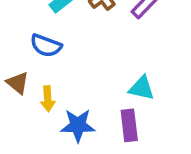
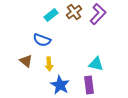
yellow arrow: (48, 99) -> (49, 64), moved
blue star: (78, 125) -> (60, 85), turned 30

